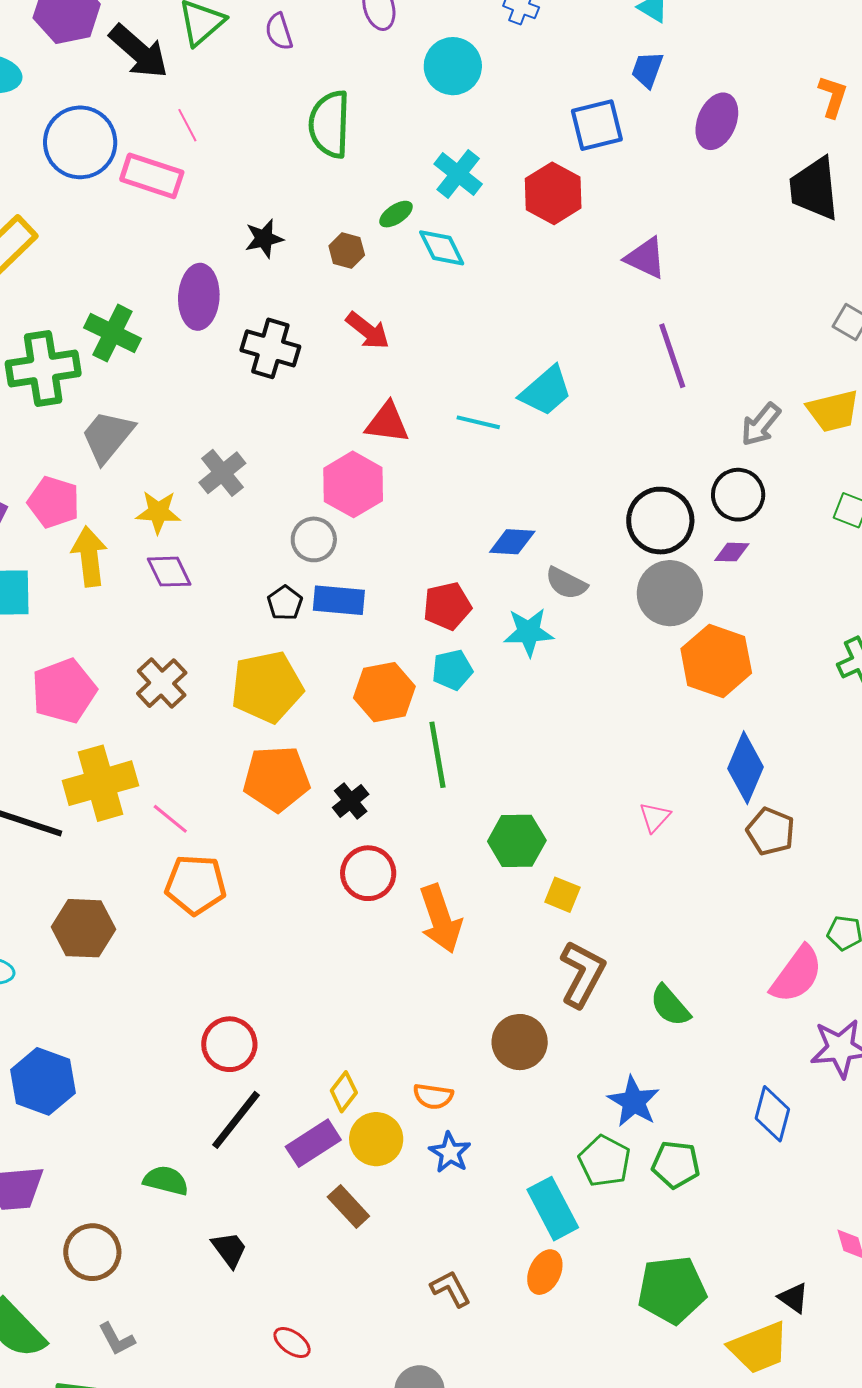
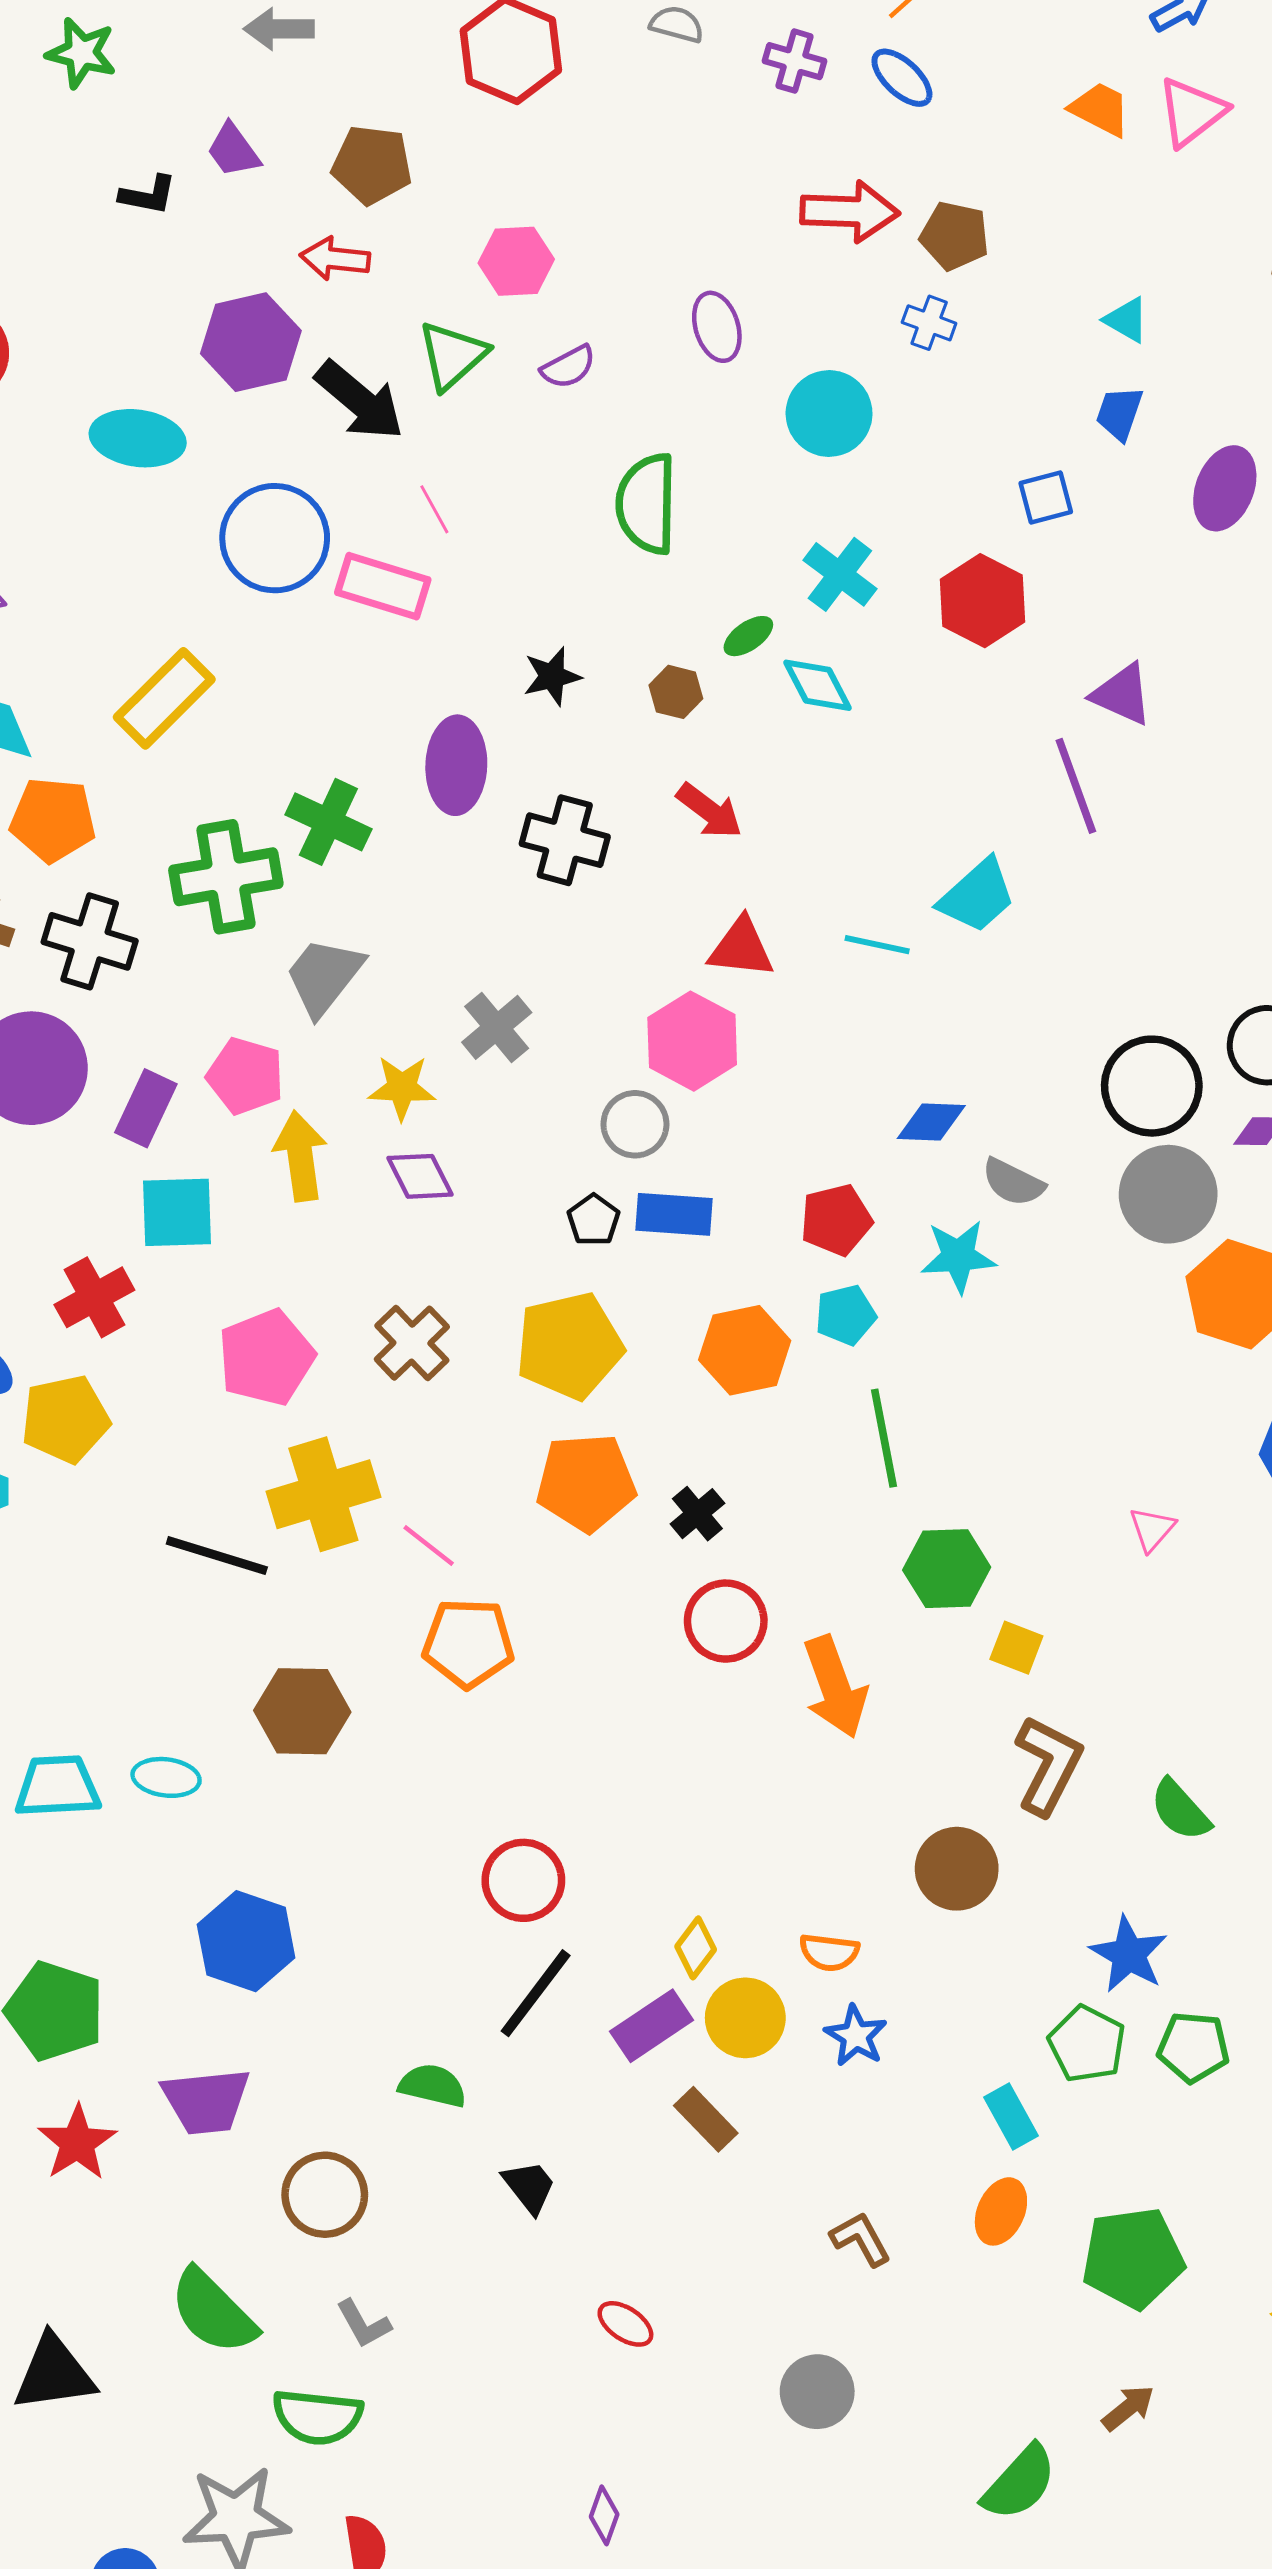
purple semicircle: (279, 32) -> (568, 367), turned -99
blue square: (597, 125) -> (1046, 498), size x0.7
purple line: (672, 356) -> (1076, 786), moved
green line: (437, 755) -> (884, 1438), moved
cyan rectangle: (553, 1209) -> (1011, 2117), size x0.7
green pentagon: (672, 1290) -> (1133, 2258), moved

